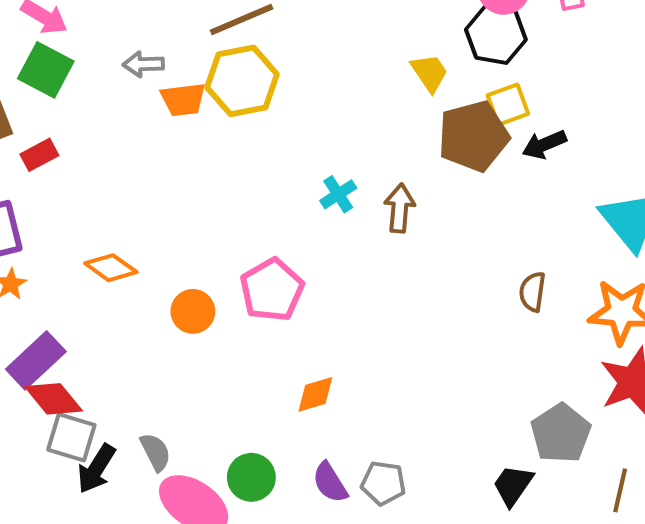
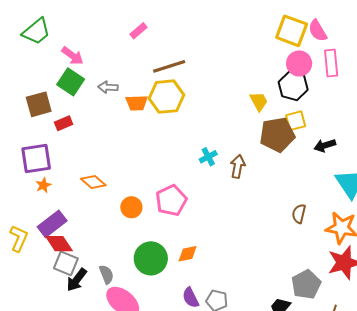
gray arrow: (143, 64) -> (108, 87), moved
black arrow: (544, 144) -> (325, 145), moved
green circle: (251, 477) -> (151, 258), moved, size x1.4

